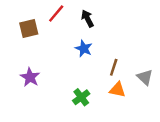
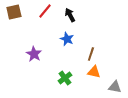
brown square: (29, 29) -> (14, 12), moved
purple star: (30, 77) -> (34, 54), moved
gray triangle: (145, 77) -> (115, 87), moved, turned -32

